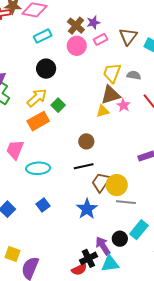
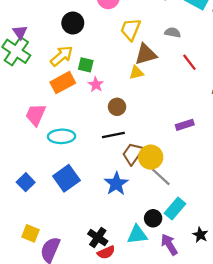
yellow trapezoid: (112, 73) -> (131, 29), moved
green square: (58, 105) -> (86, 65), turned -32
pink star: (123, 105) -> (96, 85), moved
gray line: (126, 202) -> (161, 177), turned 36
blue square: (43, 205) -> (66, 178), size x1.6
purple arrow: (103, 246) -> (169, 245), moved
black cross: (88, 258) -> (98, 238), moved, turned -30
cyan triangle: (110, 264) -> (137, 235), moved

